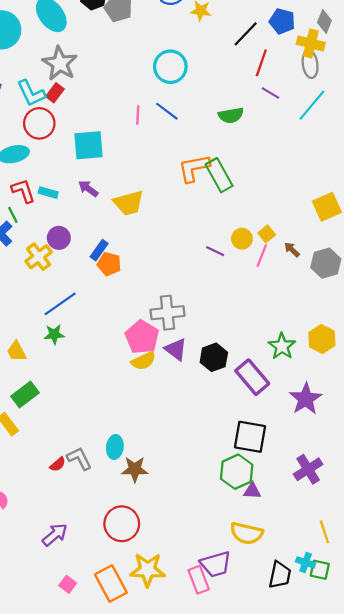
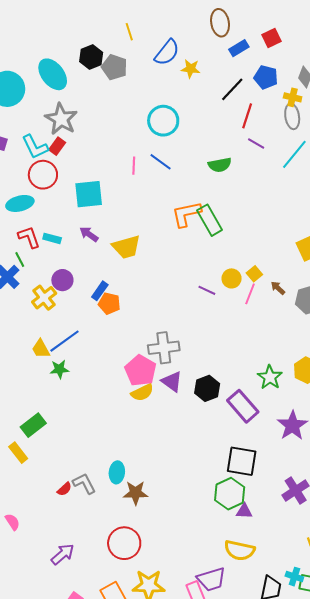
yellow cross: (311, 43) -> (293, 97), size x0.7
yellow trapezoid: (17, 351) -> (41, 349), moved

